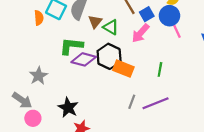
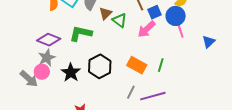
black hexagon: (109, 56) -> (100, 66), moved
purple diamond: (84, 59) -> (49, 40), moved
orange rectangle: (123, 69) -> (137, 65), moved
black star: (68, 108) -> (71, 73), moved
pink circle: (33, 118) -> (42, 72), moved

